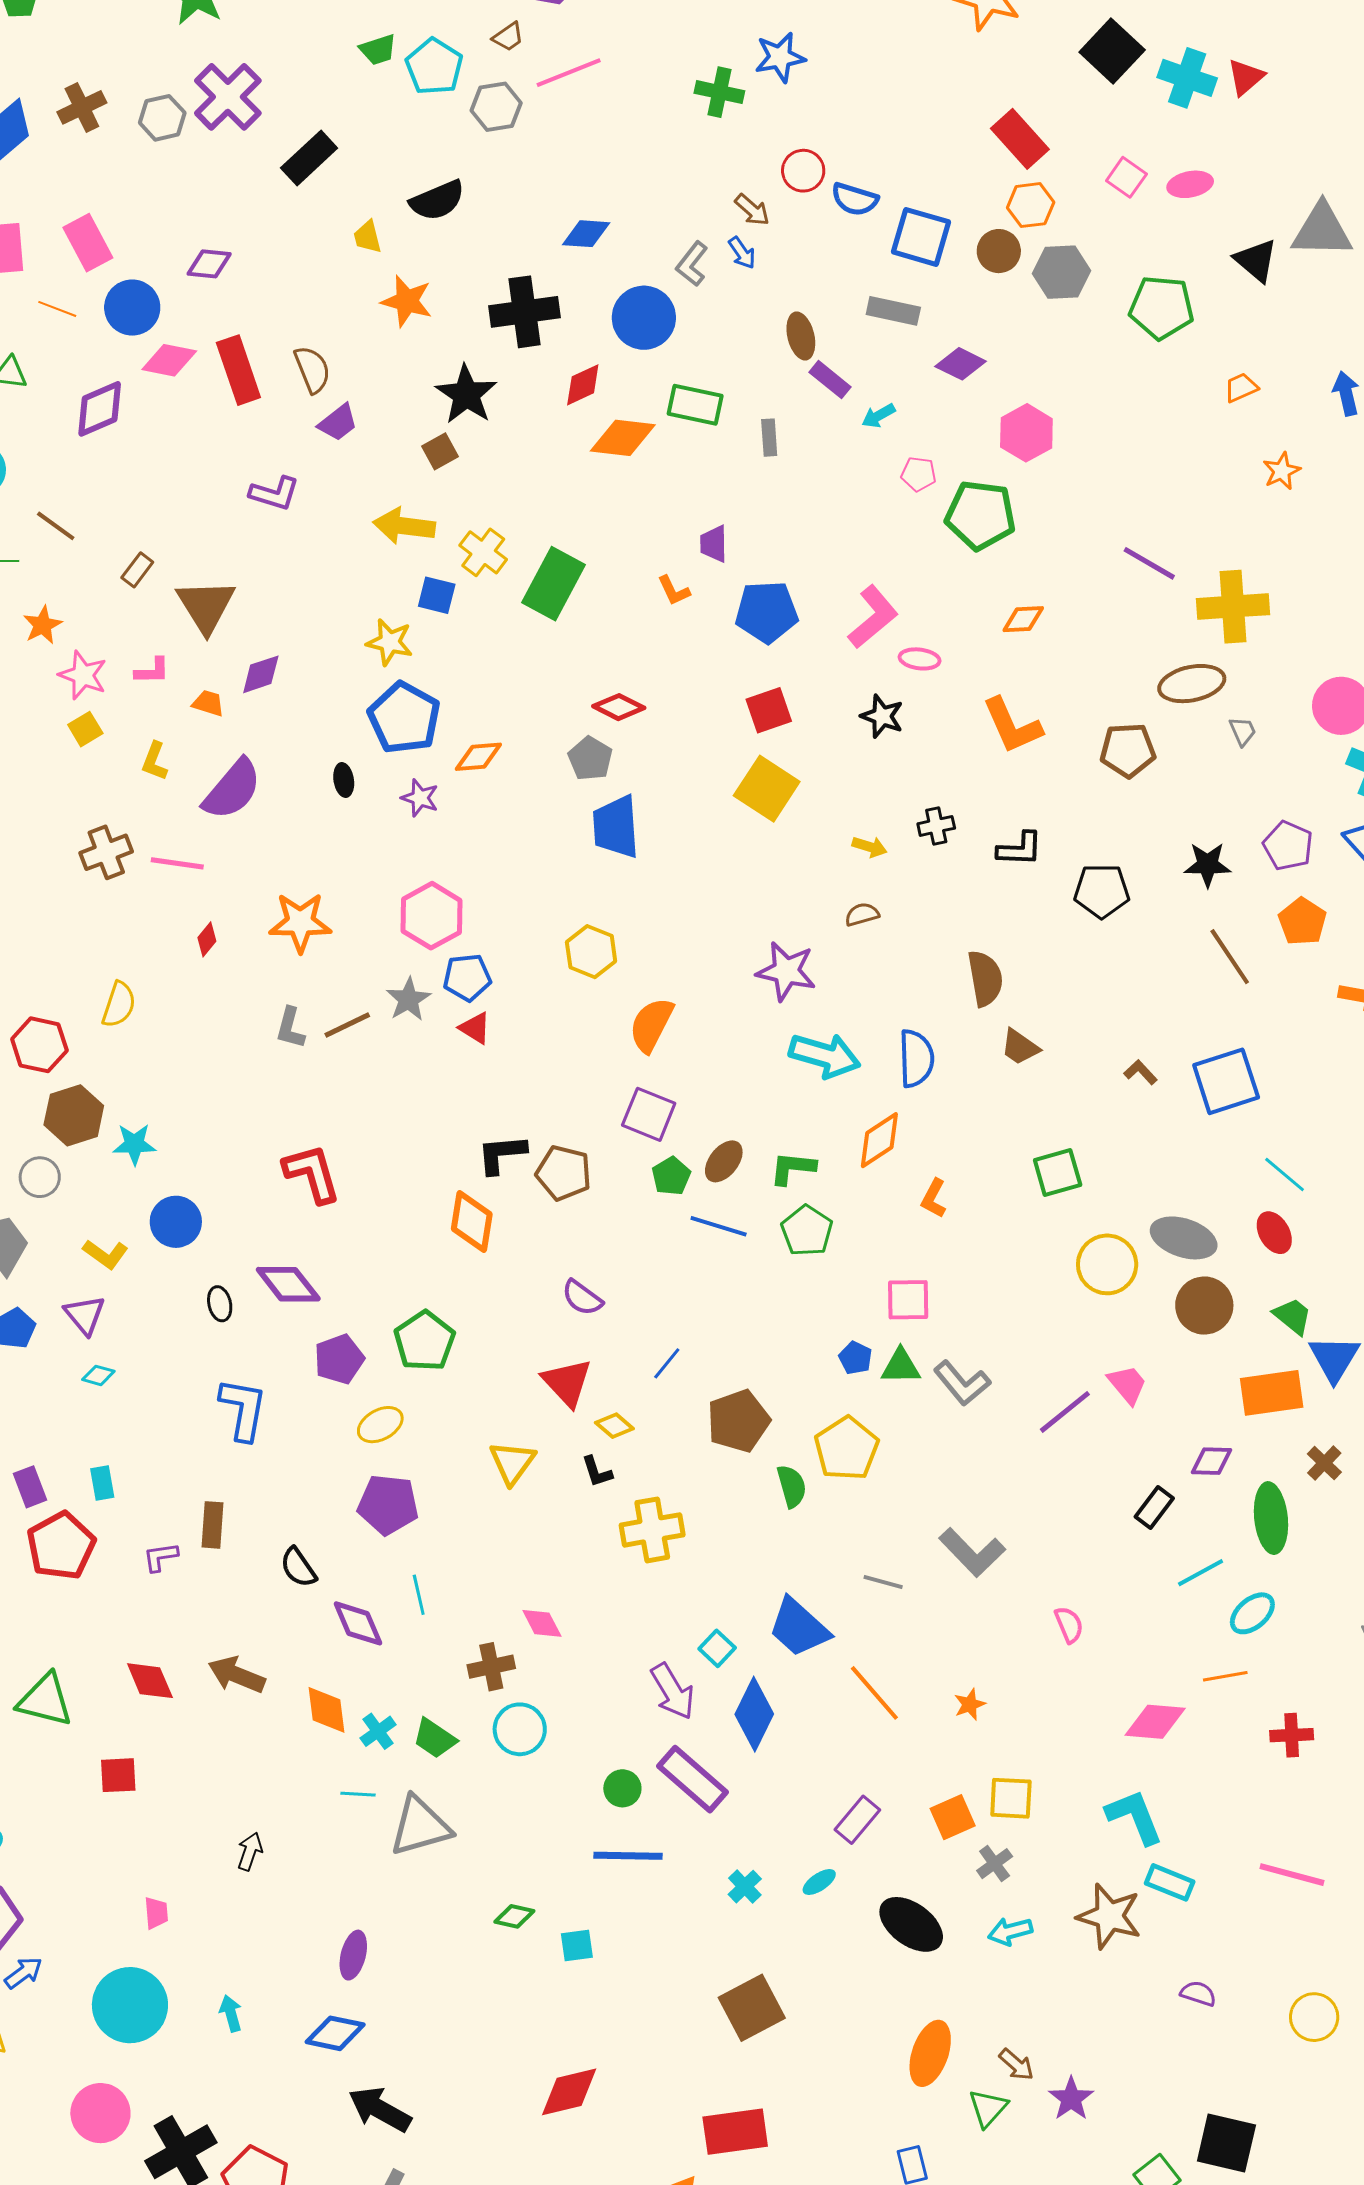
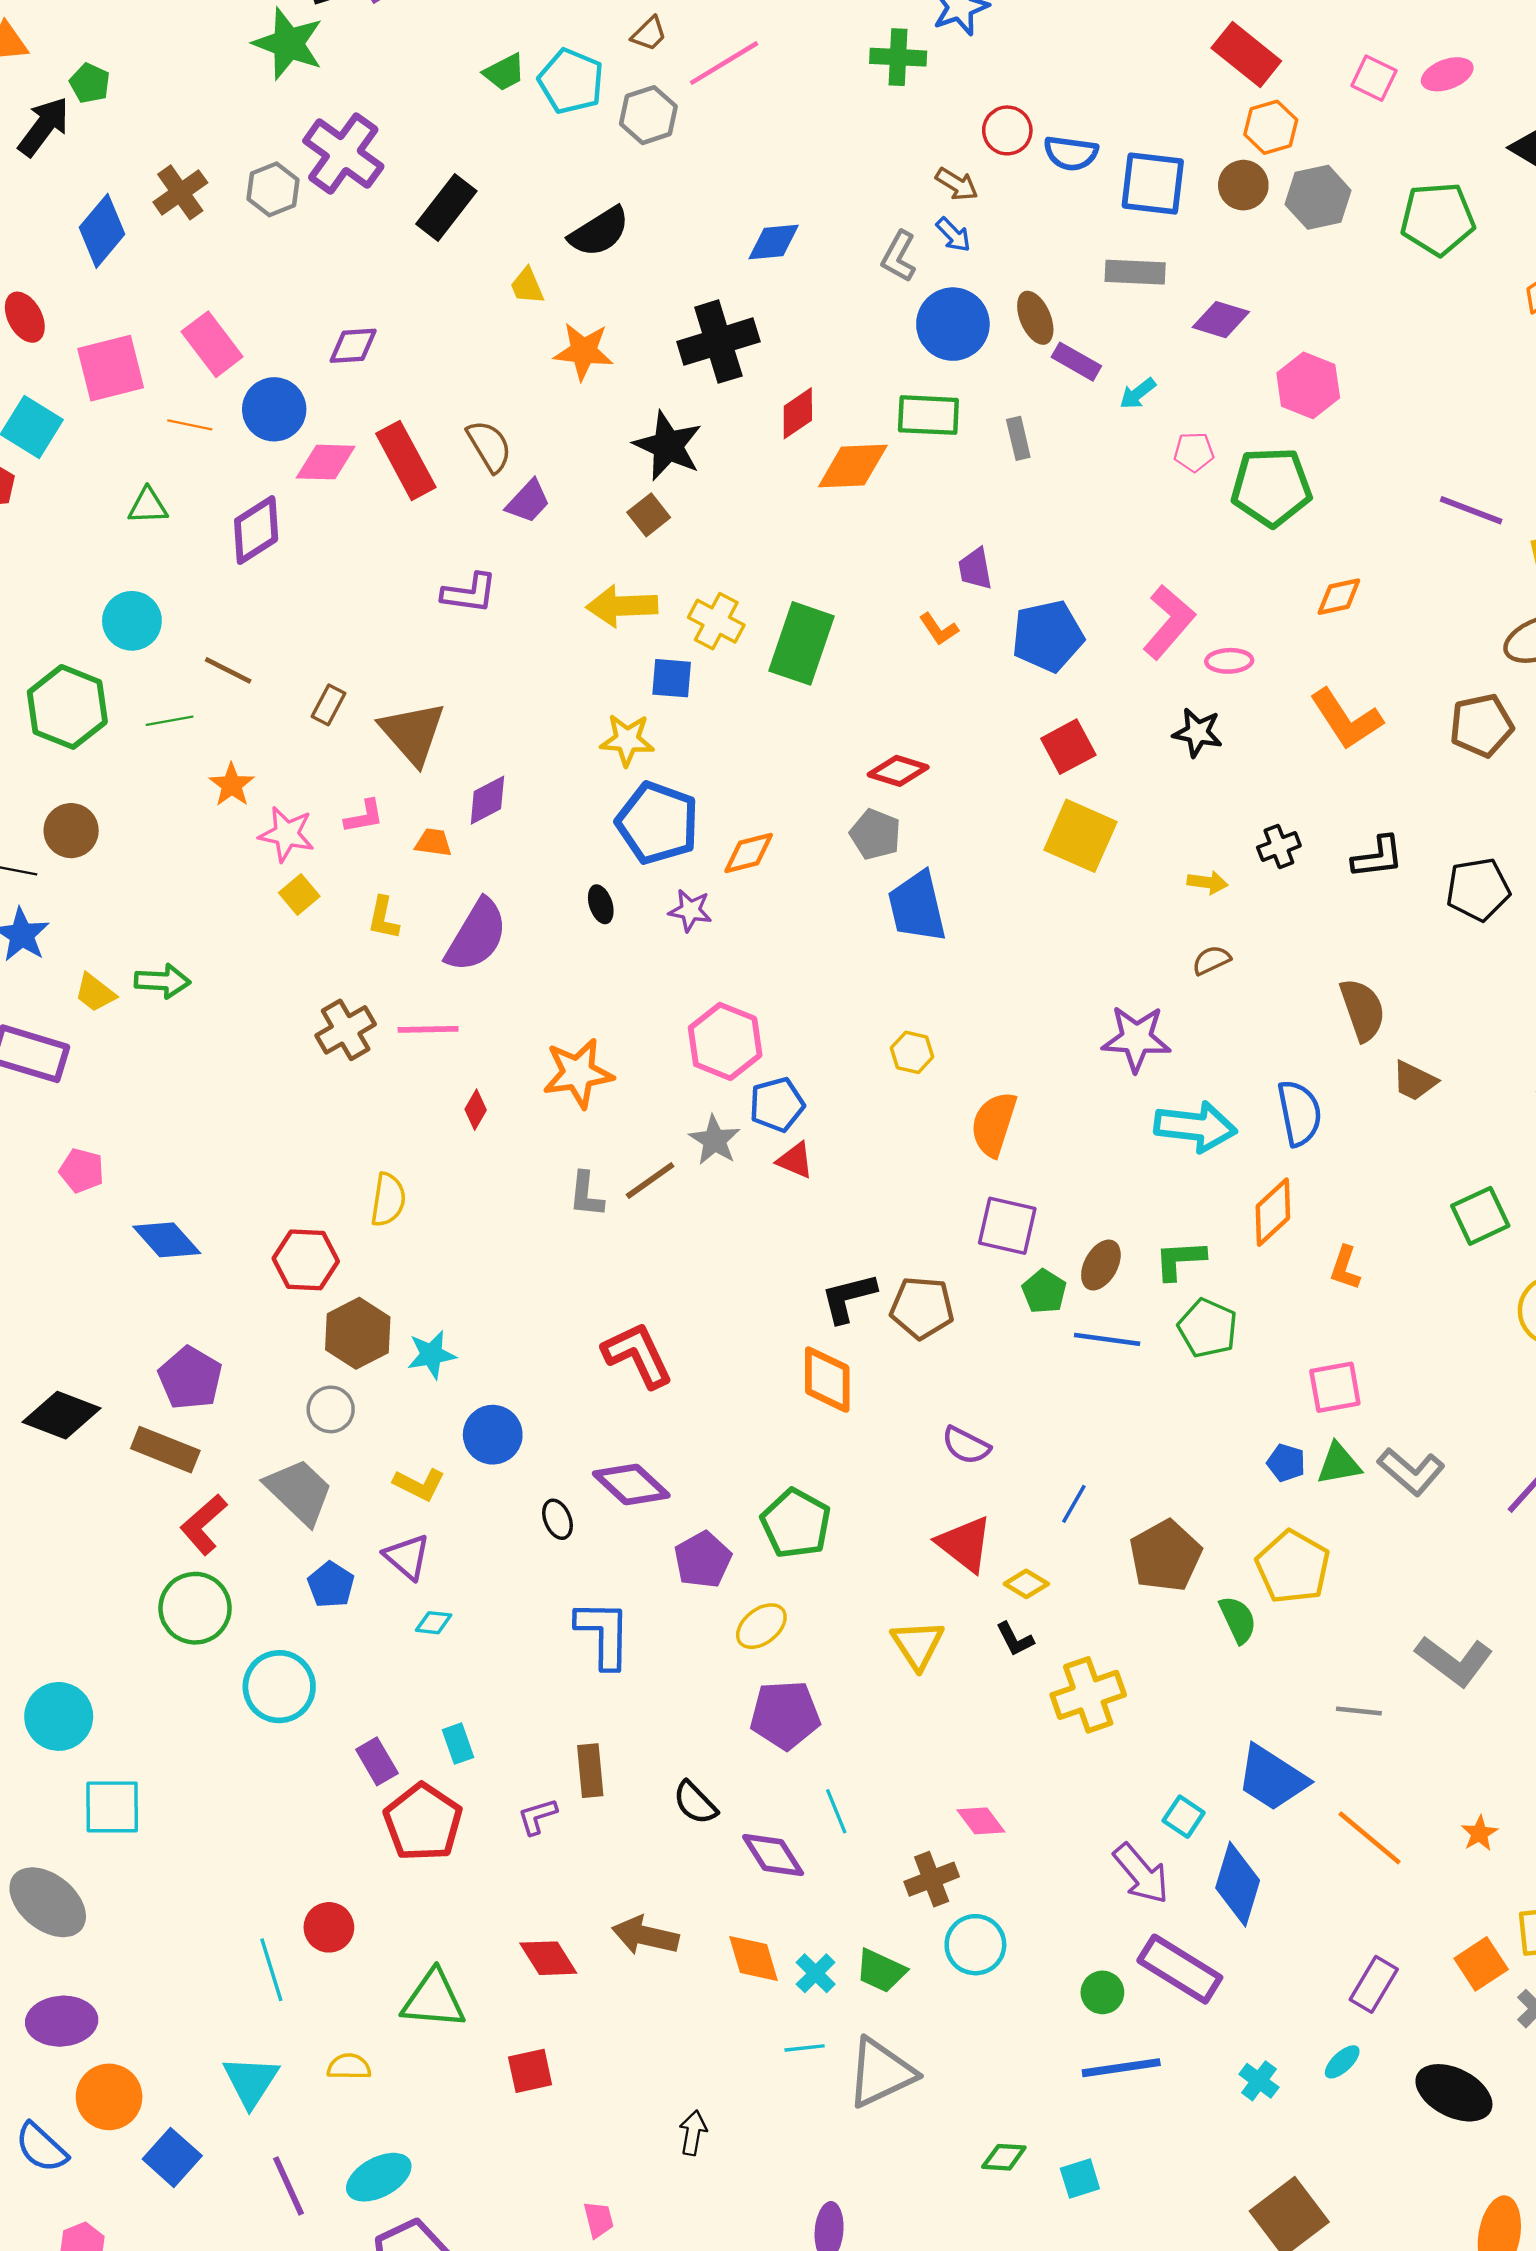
blue circle: (644, 318) -> (953, 324), moved
yellow hexagon: (591, 952) -> (912, 1052), size x0.7

